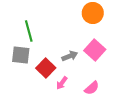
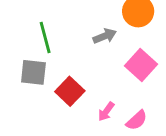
gray arrow: (70, 56) -> (105, 36), moved
pink arrow: (62, 83) -> (106, 112), moved

